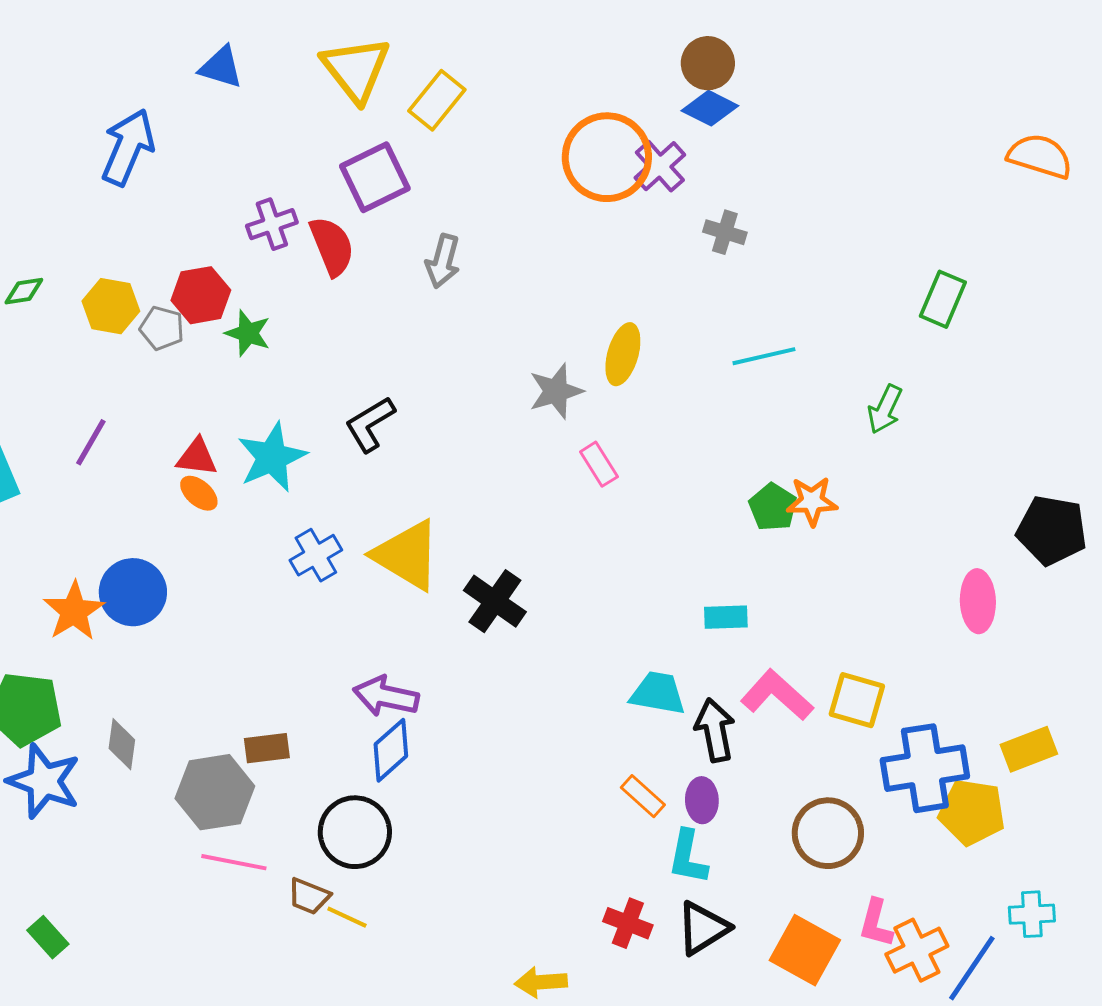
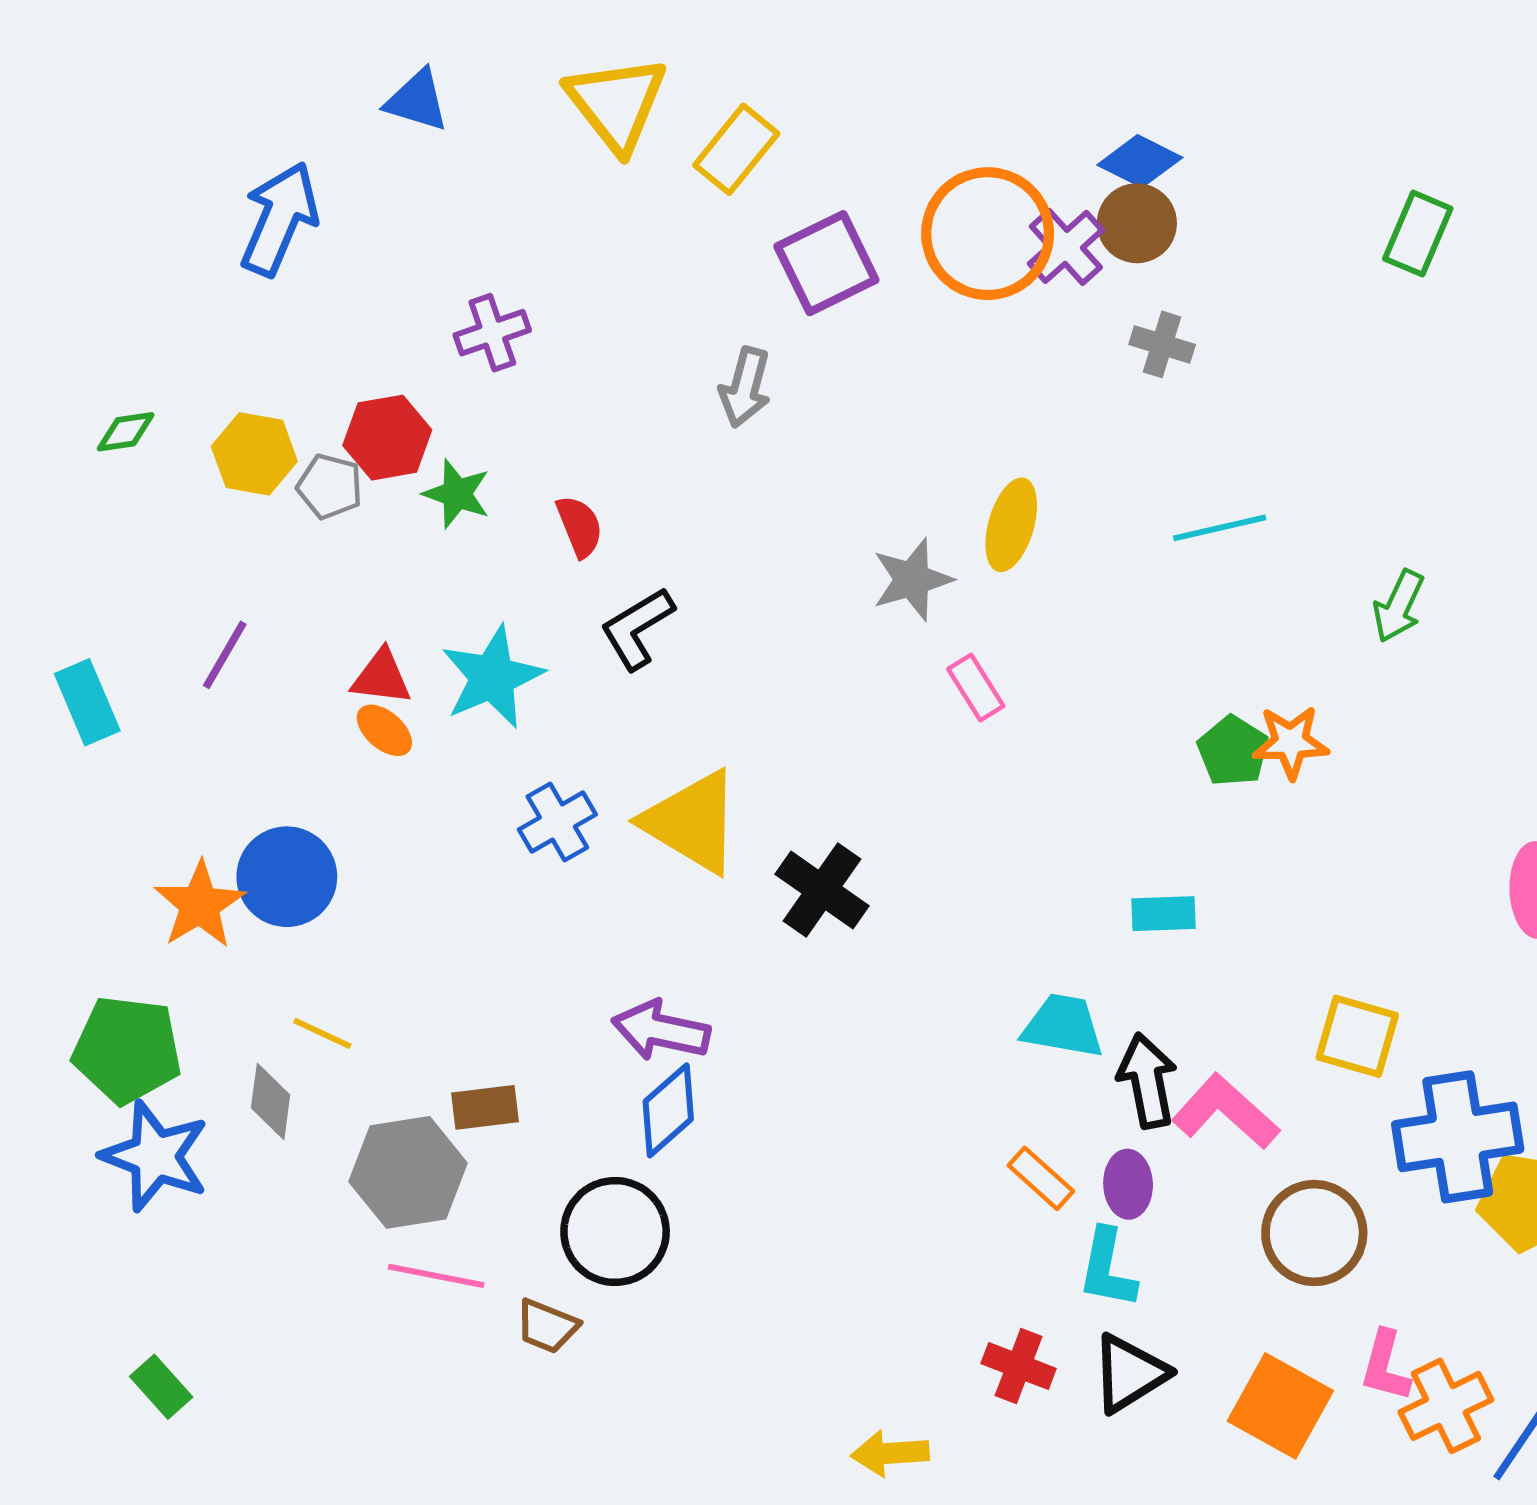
brown circle: (708, 63) -> (1137, 223), moved
purple square: (375, 177) -> (826, 263), moved
red semicircle: (332, 246) -> (580, 526), moved, size x0.7
green rectangle: (943, 299) -> (1418, 234), moved
pink L-shape: (777, 695) -> (1226, 1112), moved
yellow line: (347, 917) -> (322, 1033), moved

